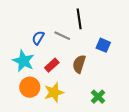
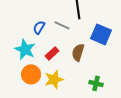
blue square: (103, 45) -> (101, 34), size x1.5
green cross: (98, 97) -> (96, 83), turned -32

